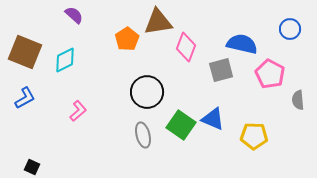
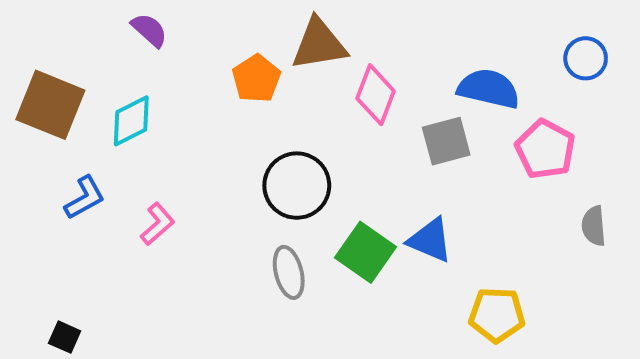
blue L-shape: (25, 98) -> (85, 198), moved
gray semicircle: (298, 100) -> (594, 226), moved
yellow pentagon: (254, 136) -> (497, 315), moved

